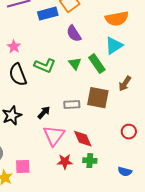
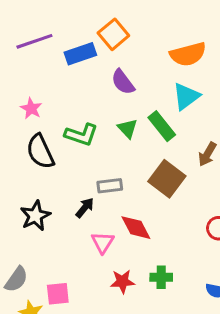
brown square: (98, 98) -> (167, 179), turned 30
gray rectangle: (72, 105) -> (110, 186), moved
pink triangle: (54, 136) -> (103, 242), size x0.7
red diamond: (83, 139) -> (136, 228), moved

